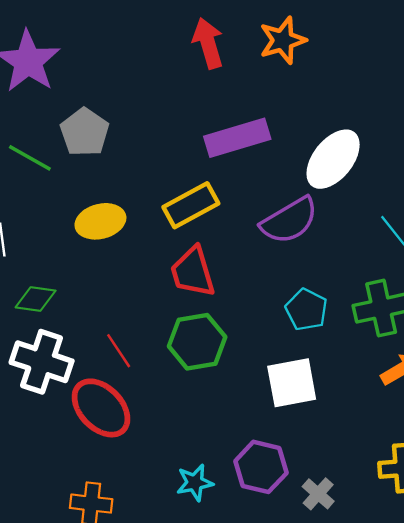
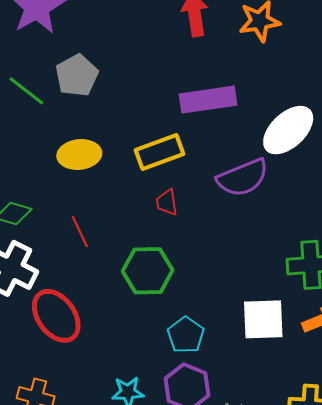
red trapezoid: (193, 272) -> (167, 202), moved, size x0.6
cyan pentagon: (306, 310) -> (186, 335), moved
red line: (119, 351) -> (80, 232), moved
white square: (292, 383) -> (263, 319), moved

